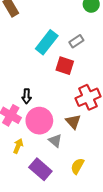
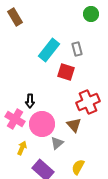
gray rectangle: (76, 41) -> (77, 49), turned -72
gray triangle: (55, 141) -> (57, 143), turned 40

